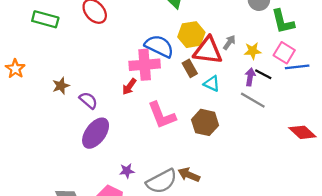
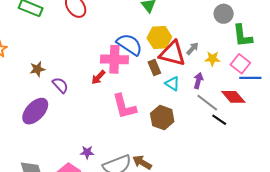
black line: (263, 74) -> (219, 120), moved
purple arrow: (250, 77) -> (198, 81), moved
red diamond: (302, 132) -> (233, 97), moved
purple ellipse: (96, 133) -> (35, 111), moved

